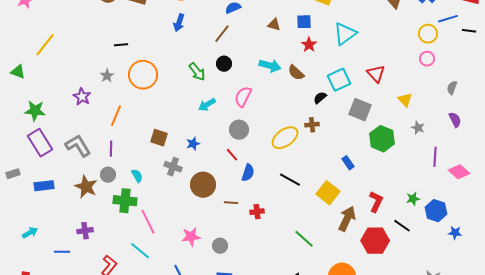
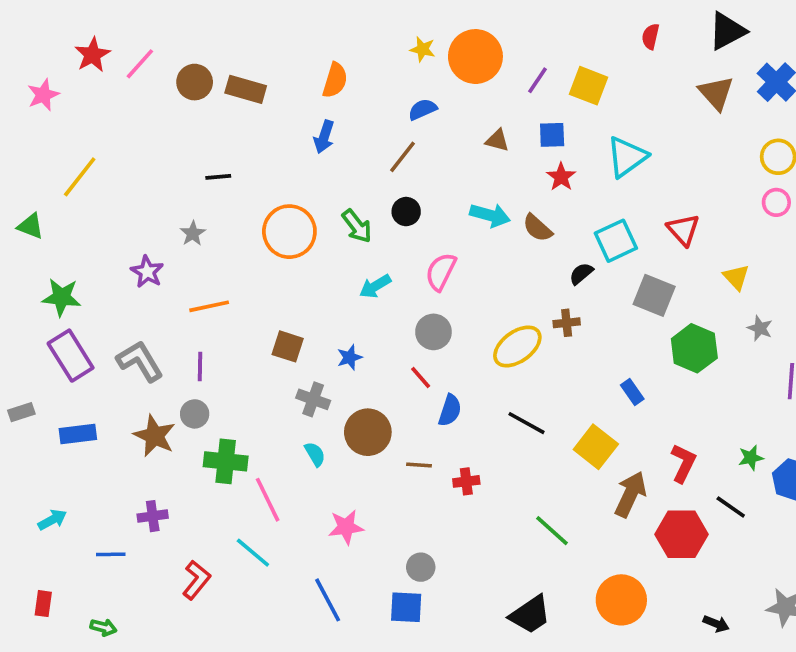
orange circle: (143, 75) -> (289, 232), moved
orange line: (116, 116) -> (209, 306), turned 55
cyan semicircle: (137, 176) -> (315, 454), moved
gray circle: (220, 246) -> (421, 567), moved

